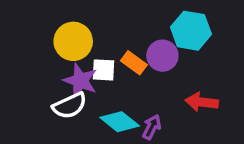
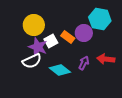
white square: (104, 70) -> (51, 41), turned -32
purple arrow: (152, 127) -> (84, 63), moved

